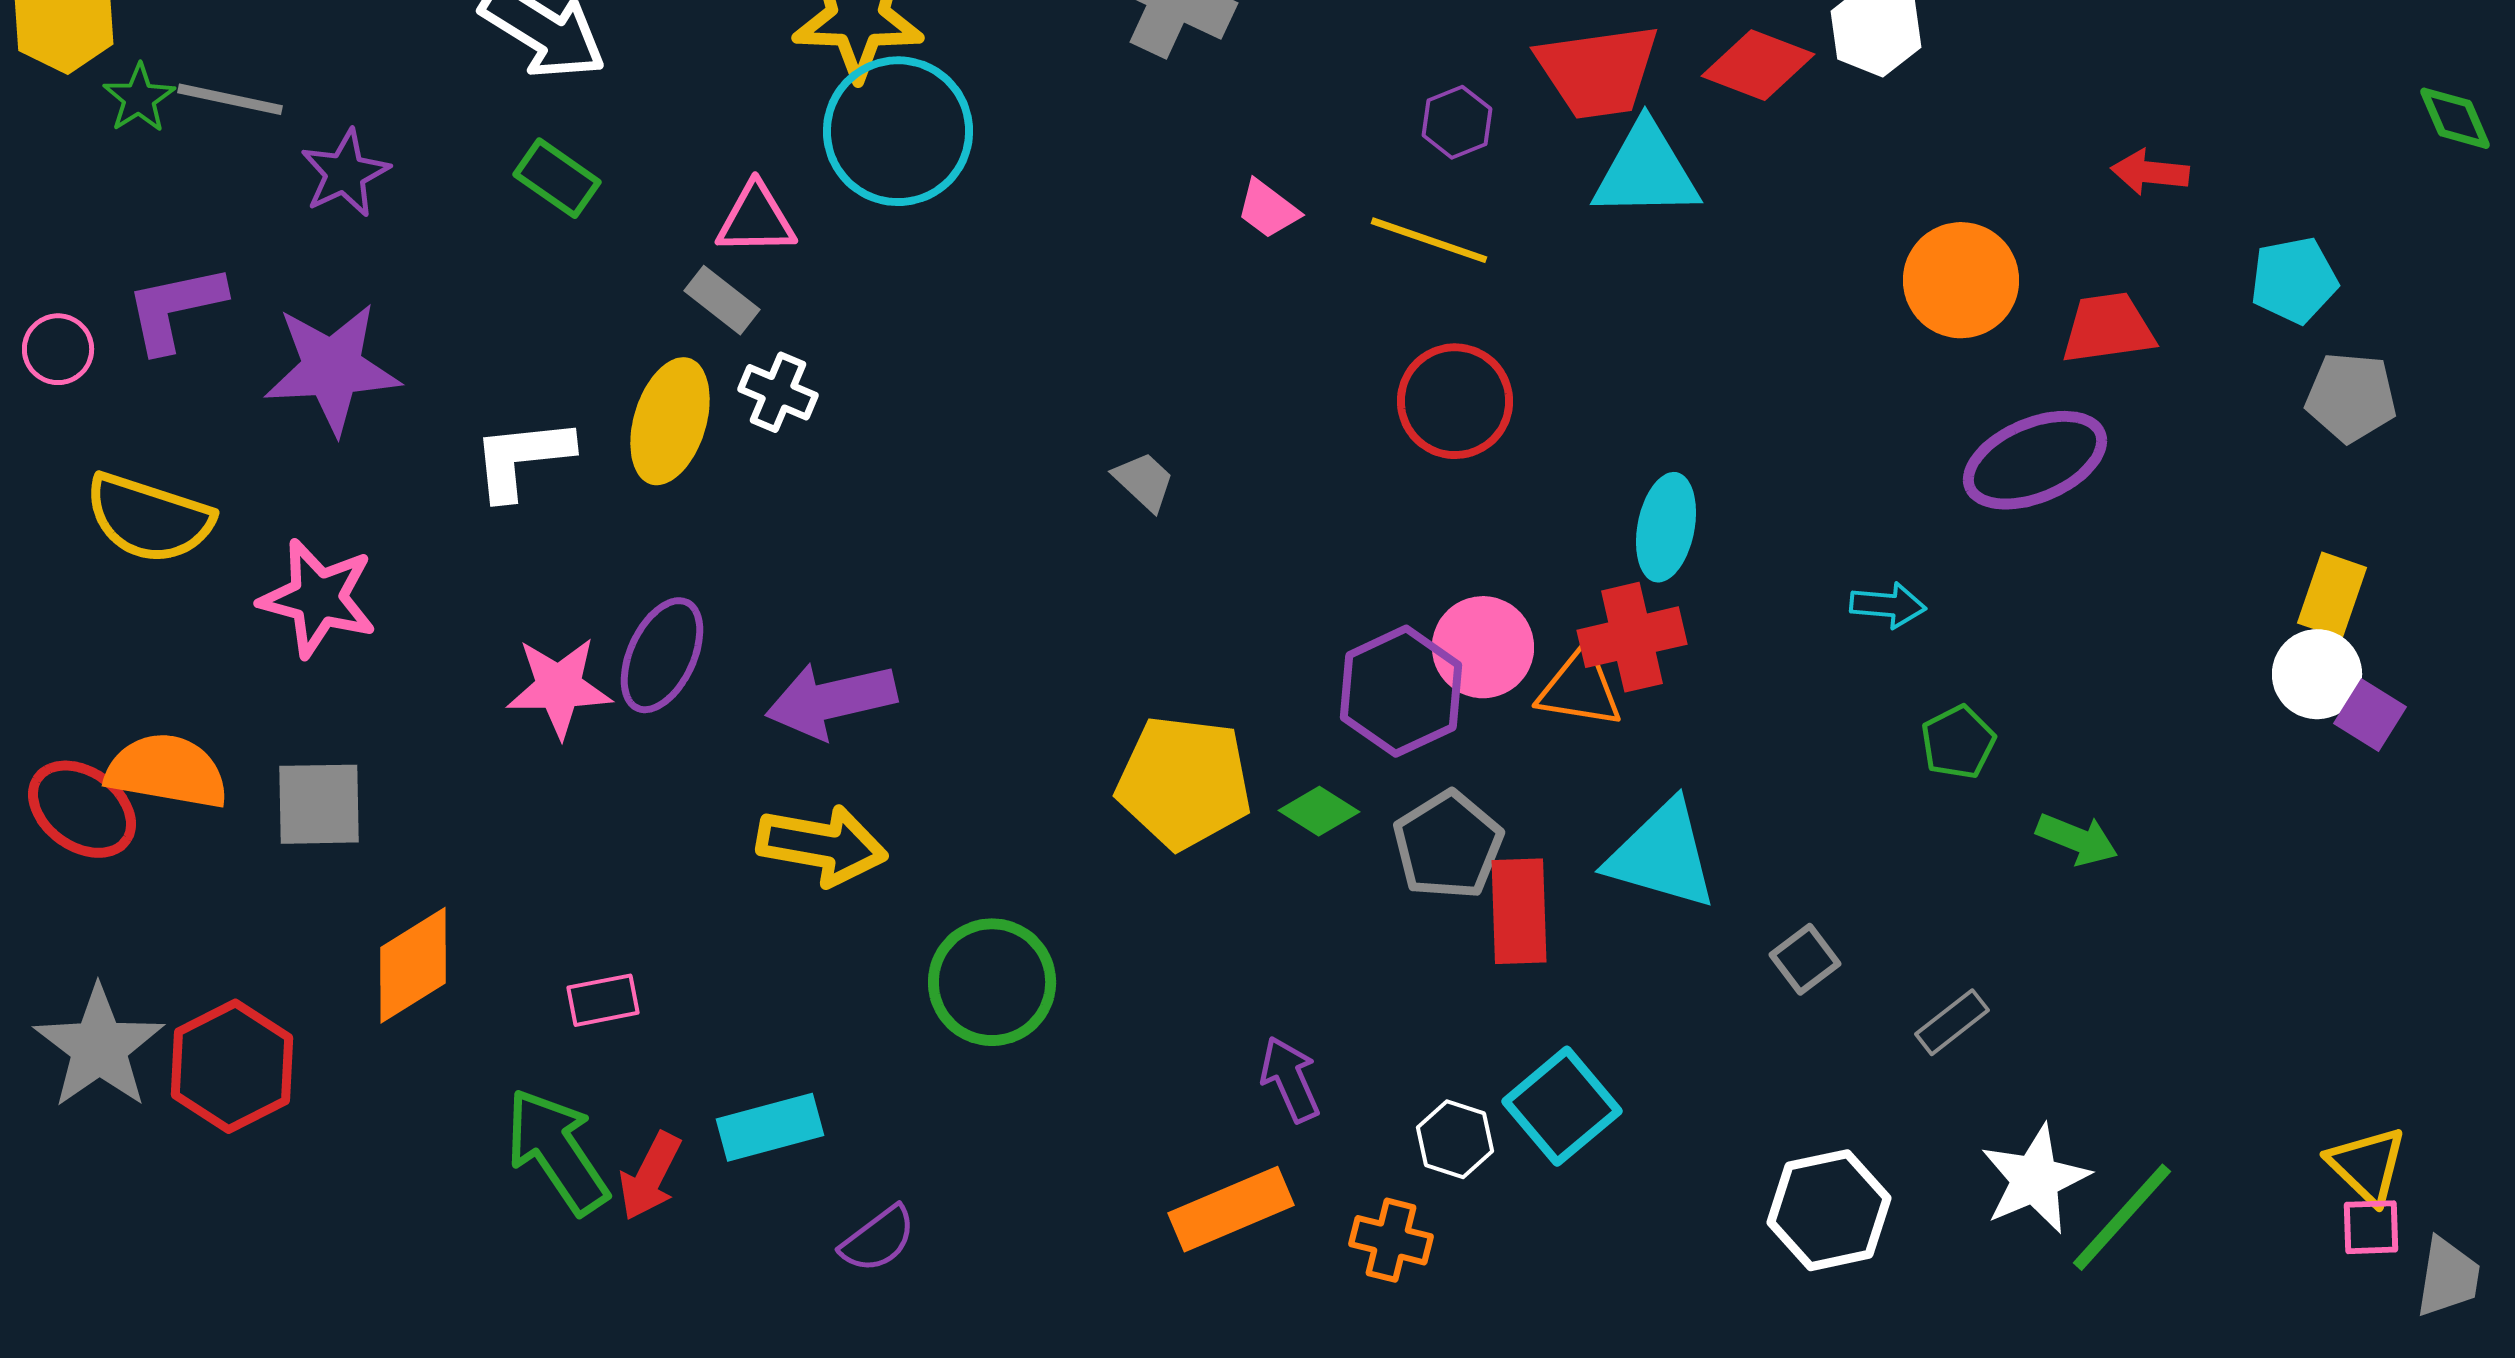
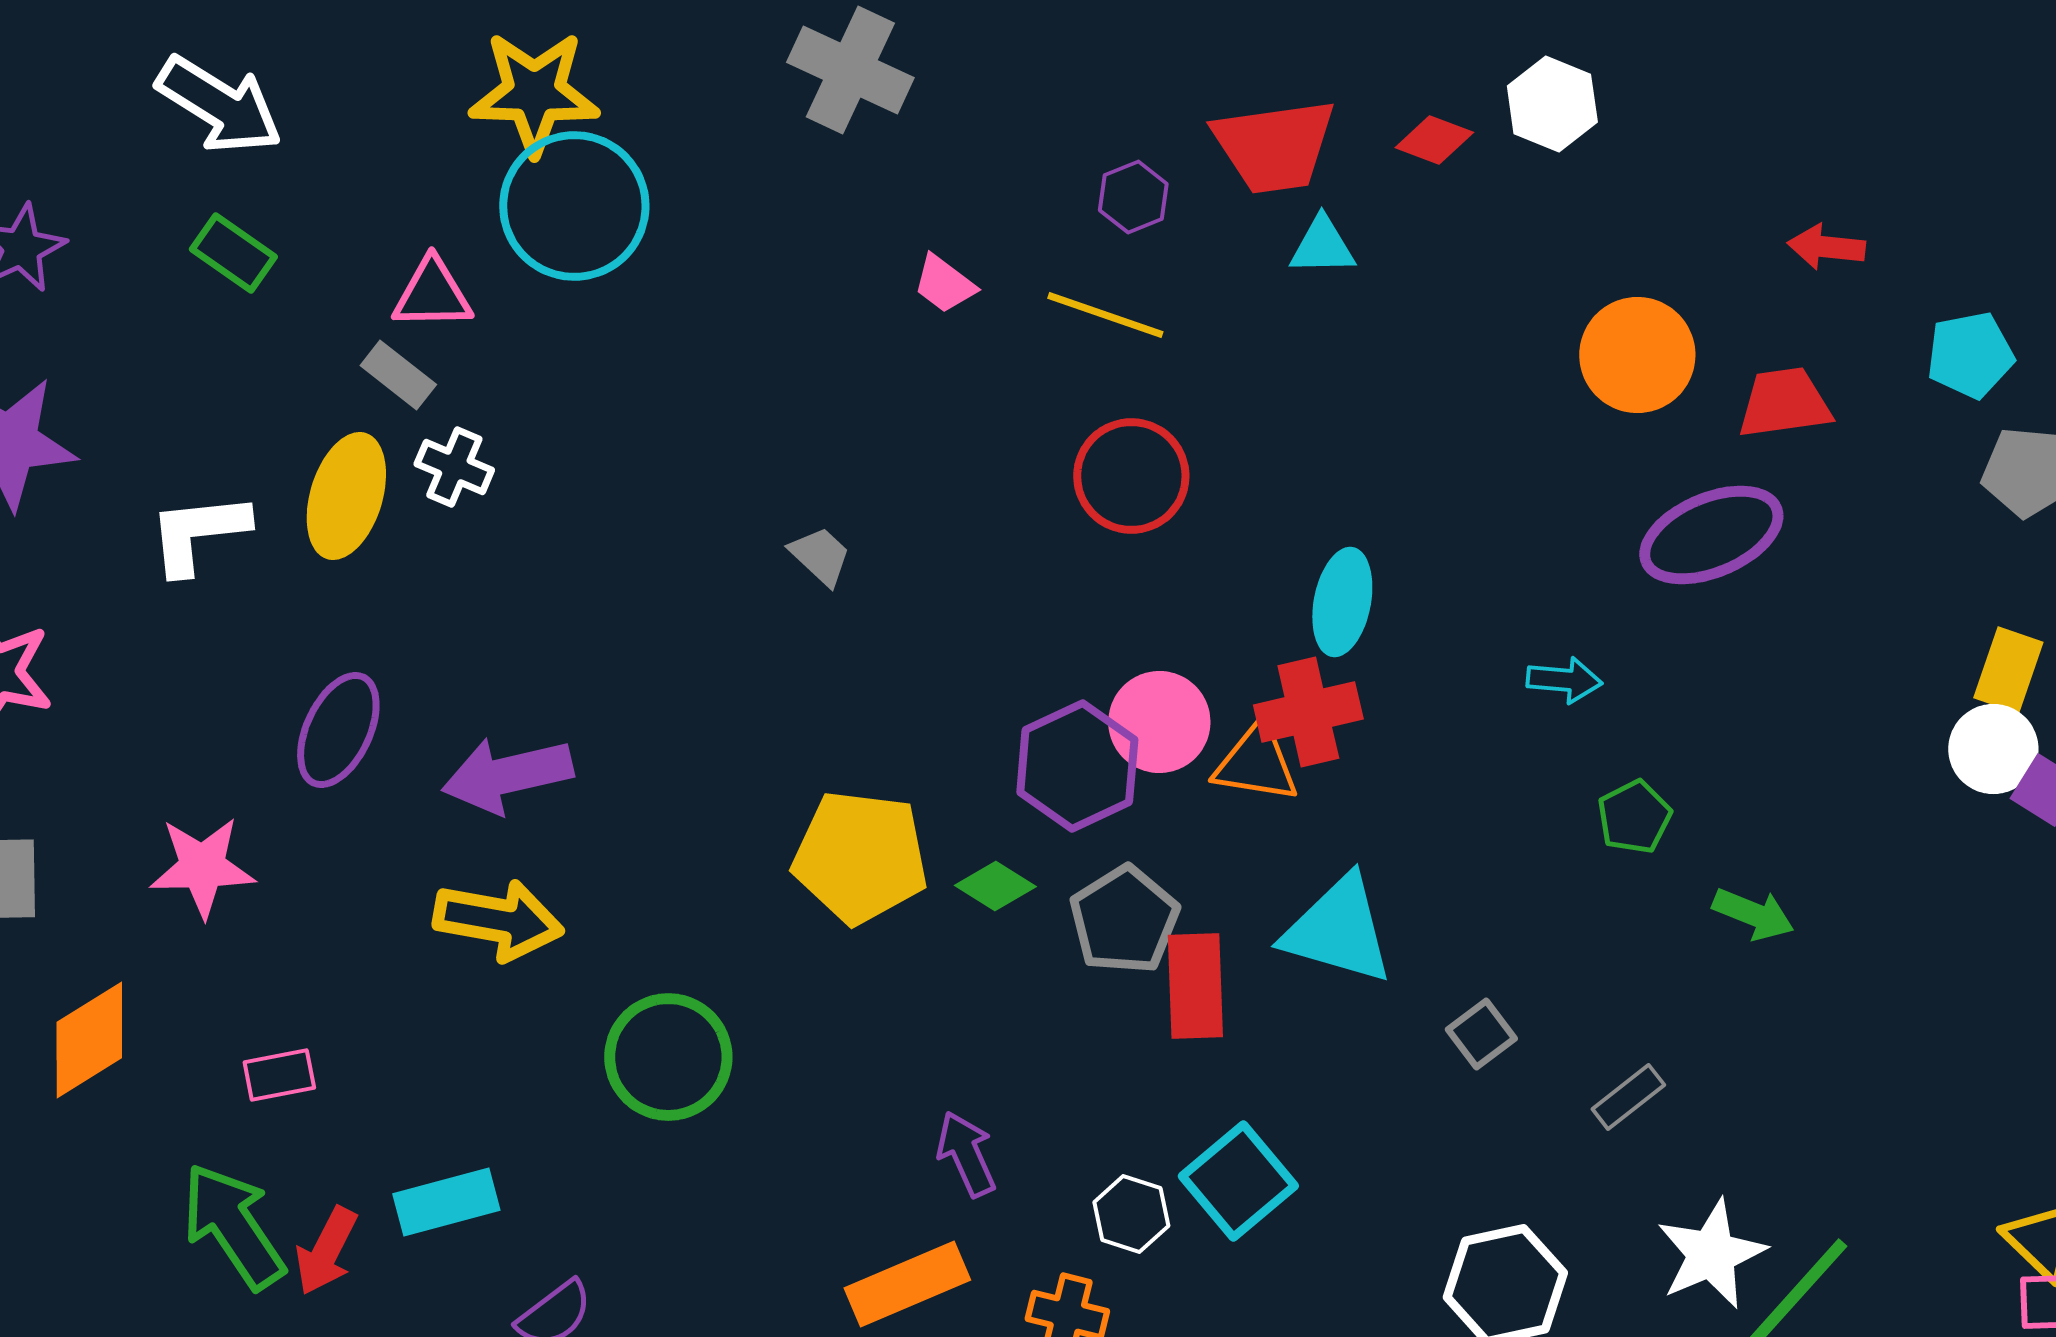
red diamond: (1758, 65) -> (1434, 140), size x0.7
cyan triangle: (1646, 171) -> (1322, 246), size x0.6
pink star: (559, 687) -> (202, 867), moved

